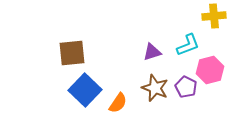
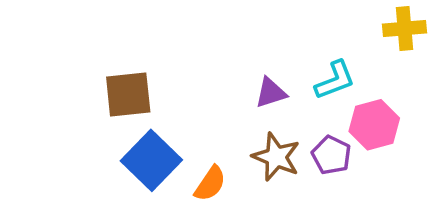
yellow cross: (214, 16) -> (405, 28), moved

